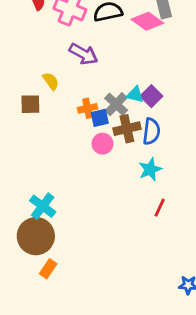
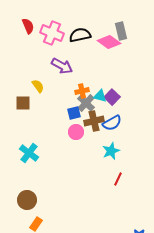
orange cross: (88, 108) -> (82, 91), moved
blue semicircle: (151, 131) -> (112, 123), turned 54
cyan cross: (43, 206) -> (29, 153), moved
brown circle: (36, 236) -> (27, 200), size x0.7

